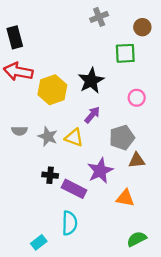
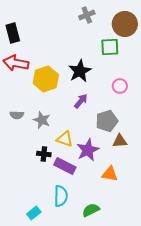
brown circle: (142, 27) -> (125, 24), size x1.6
yellow triangle: (74, 138) -> (65, 139), moved
green semicircle: (137, 239) -> (91, 210), moved

